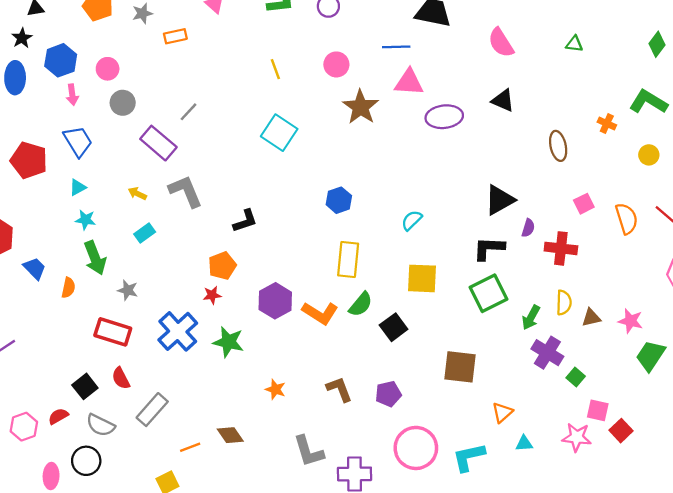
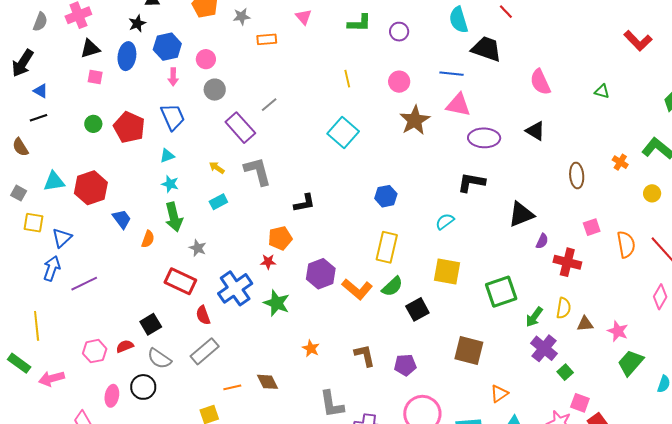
black L-shape: (489, 248) -> (471, 182), moved
red semicircle: (121, 378) -> (203, 315), moved

